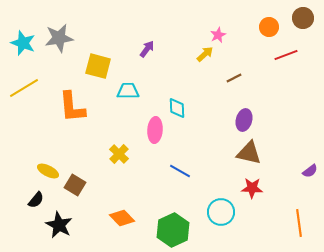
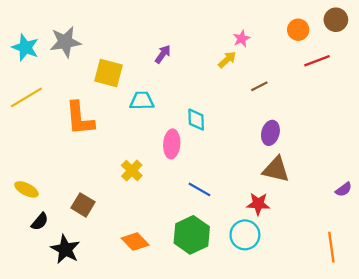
yellow ellipse: (48, 171) -> (26, 189), moved
red star: (252, 188) -> (258, 204), moved
green hexagon: (173, 230) -> (192, 235), moved

